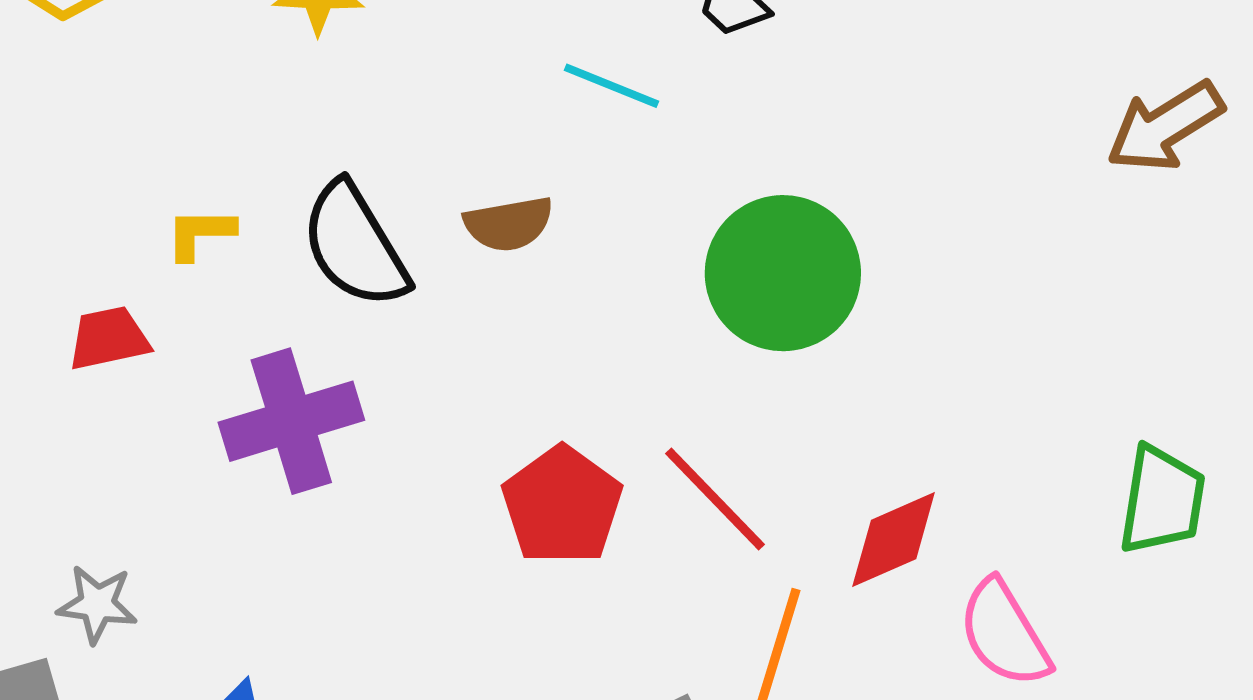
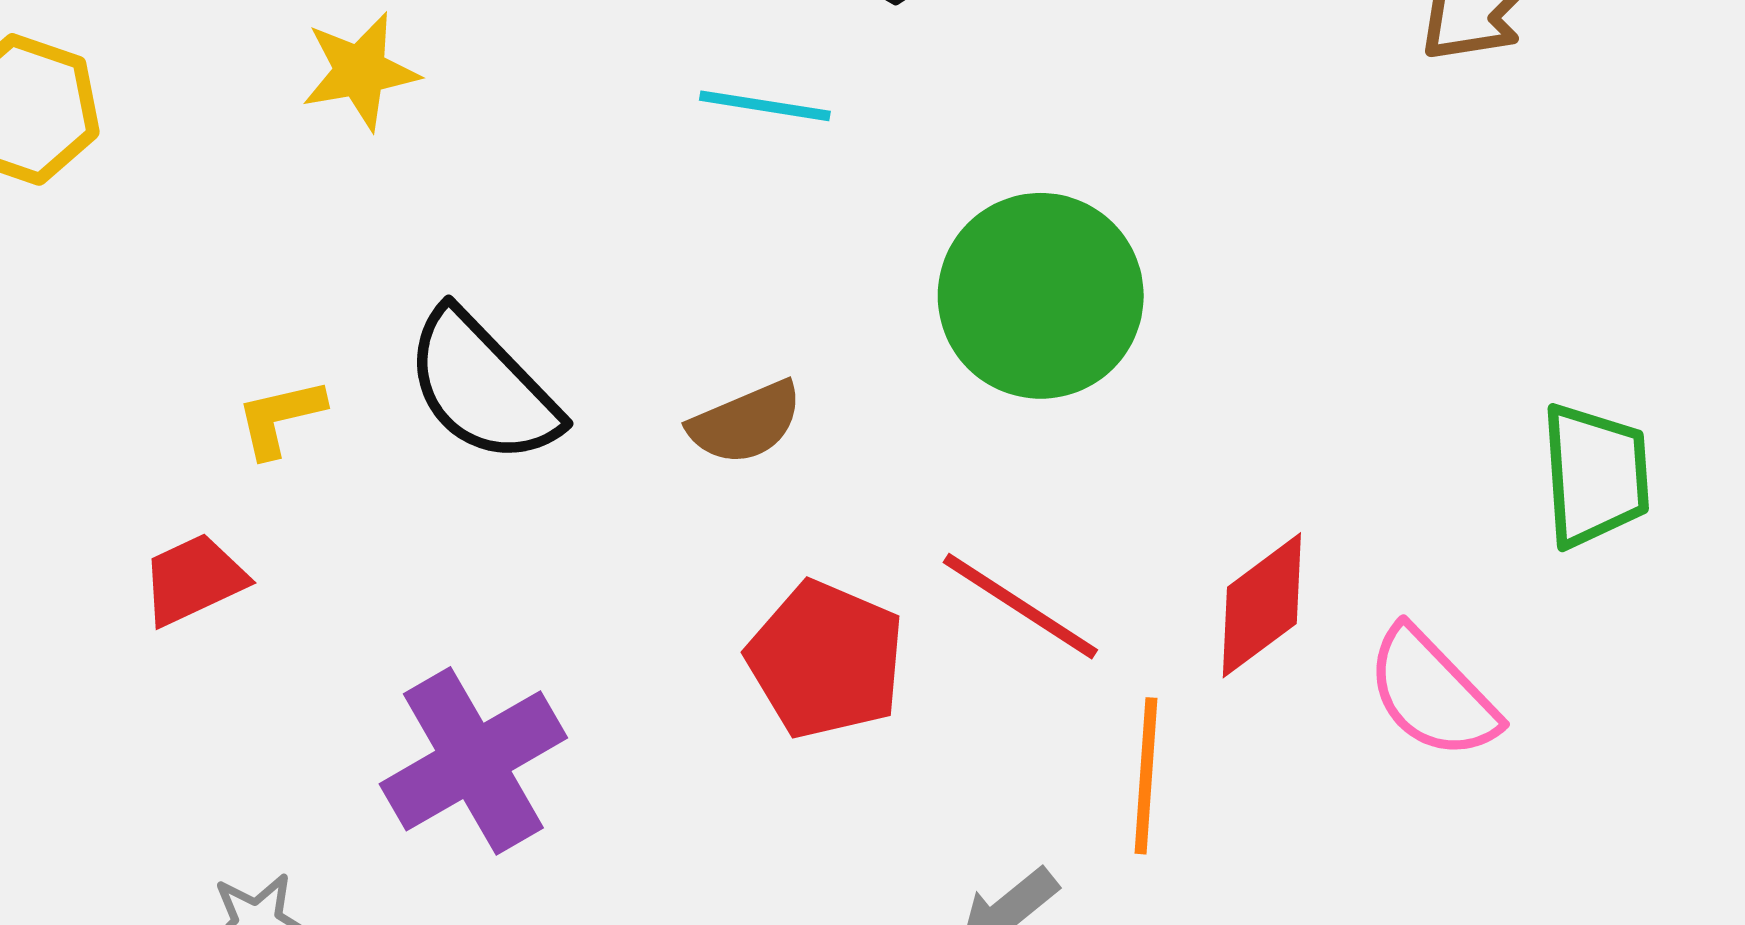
brown semicircle: (509, 224) -> (746, 423), moved
purple cross: (291, 421) -> (473, 761), moved

